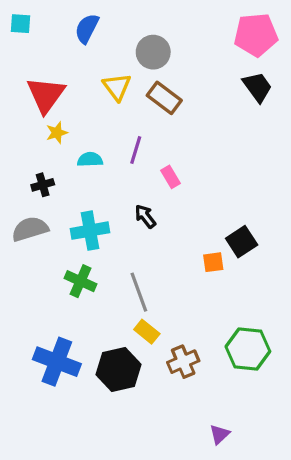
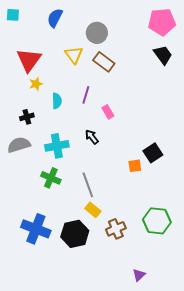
cyan semicircle: (90, 160) -> (57, 101), turned 91

